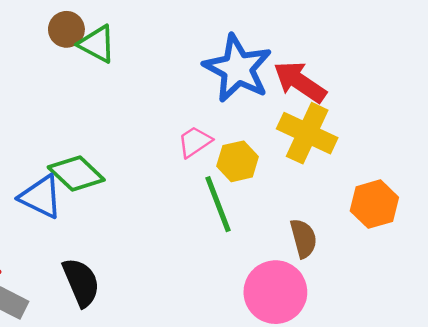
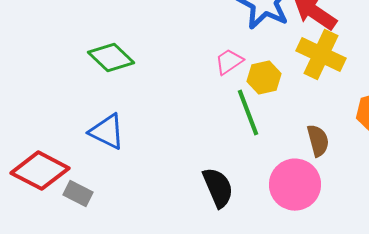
green diamond: (76, 174) -> (111, 58), moved
blue triangle: (41, 197) -> (107, 132), moved
black semicircle: (81, 282) -> (218, 188), moved

